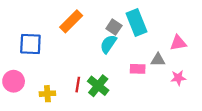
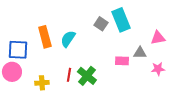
orange rectangle: (71, 21) -> (45, 37), moved, turned -60
blue square: (30, 44) -> (18, 50), moved
cyan semicircle: (108, 44) -> (68, 39), moved

